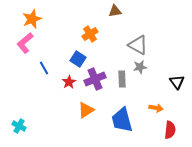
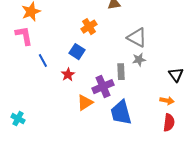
pink L-shape: (25, 43) -> (24, 36), turned 120
purple cross: (95, 79) -> (103, 87), moved
orange arrow: (156, 108) -> (167, 101), moved

